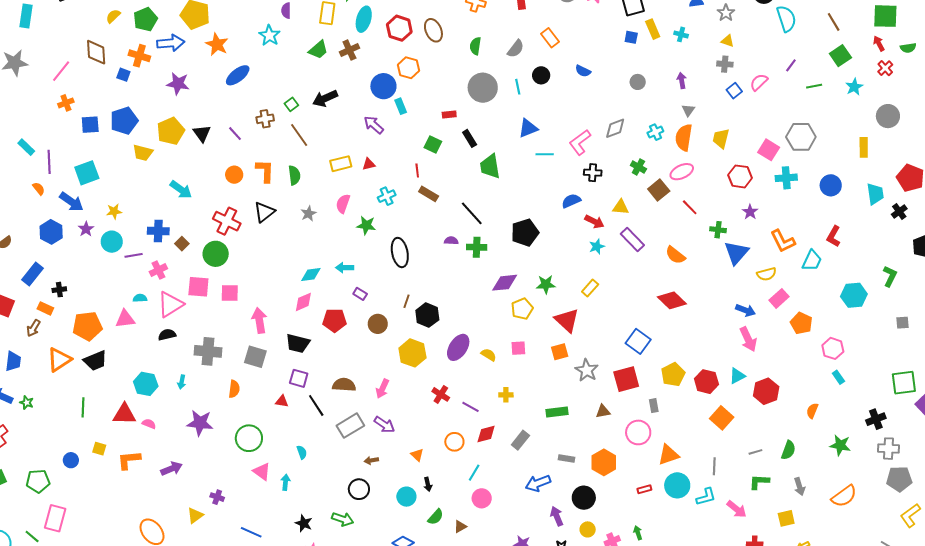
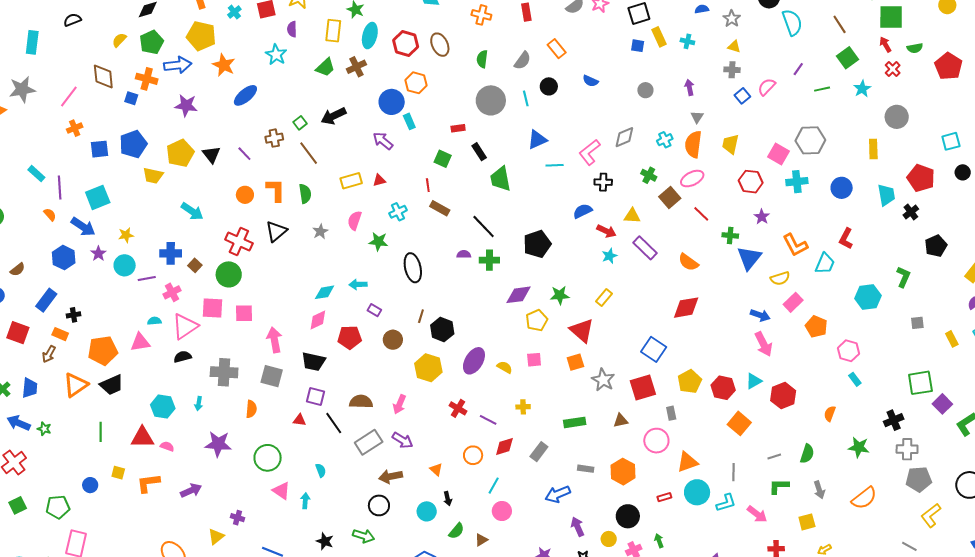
red diamond: (672, 300) -> (686, 308), turned -52
brown arrow: (371, 460) -> (391, 476), size x1.6
black circle: (584, 498) -> (628, 516), moved

